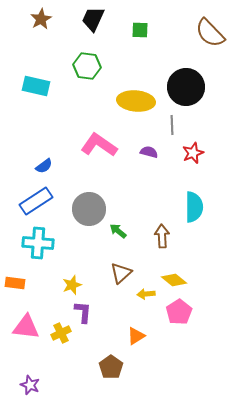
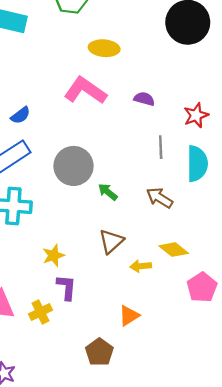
yellow ellipse: (136, 101) -> (104, 48), moved, size x0.7
gray line: (172, 125) -> (161, 147), moved
red star: (193, 153) -> (196, 115), moved
brown arrow: (162, 236) -> (159, 198), turned -55
pink pentagon: (179, 312) -> (202, 287), moved

